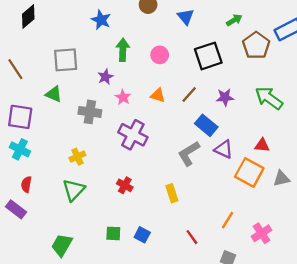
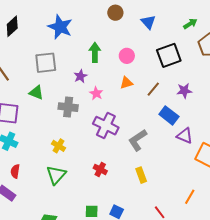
blue star: (101, 20) -> (60, 27), moved, size x1.4
orange triangle: (158, 95) -> (126, 83), moved, turned -32
gray L-shape: (189, 154) -> (138, 140), moved
yellow cross: (77, 157) -> (59, 146), turned -32

